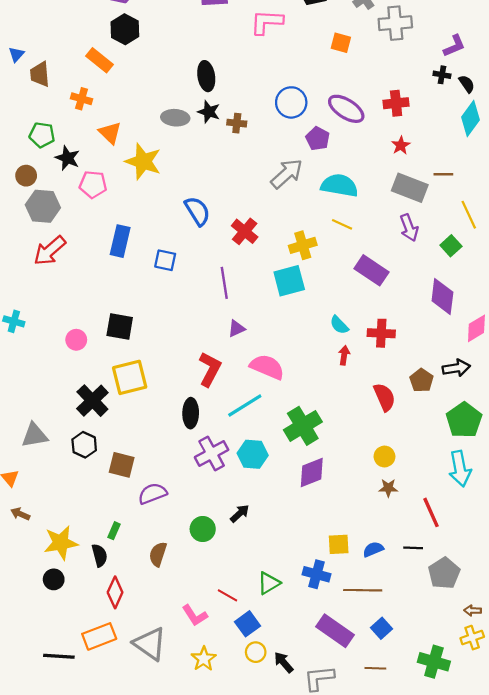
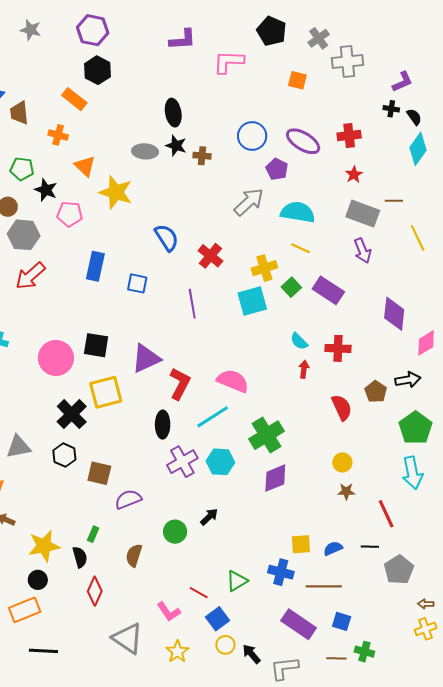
green square: (451, 246) -> (291, 287), moved
purple triangle: (236, 329) -> (146, 358), moved, size x1.8
pink circle: (76, 340) -> (56, 358), size x1.8
blue square: (381, 628) -> (342, 621), turned -30
orange rectangle: (99, 636) -> (25, 610), moved
green cross: (434, 662) -> (364, 652), moved, size x0.7

